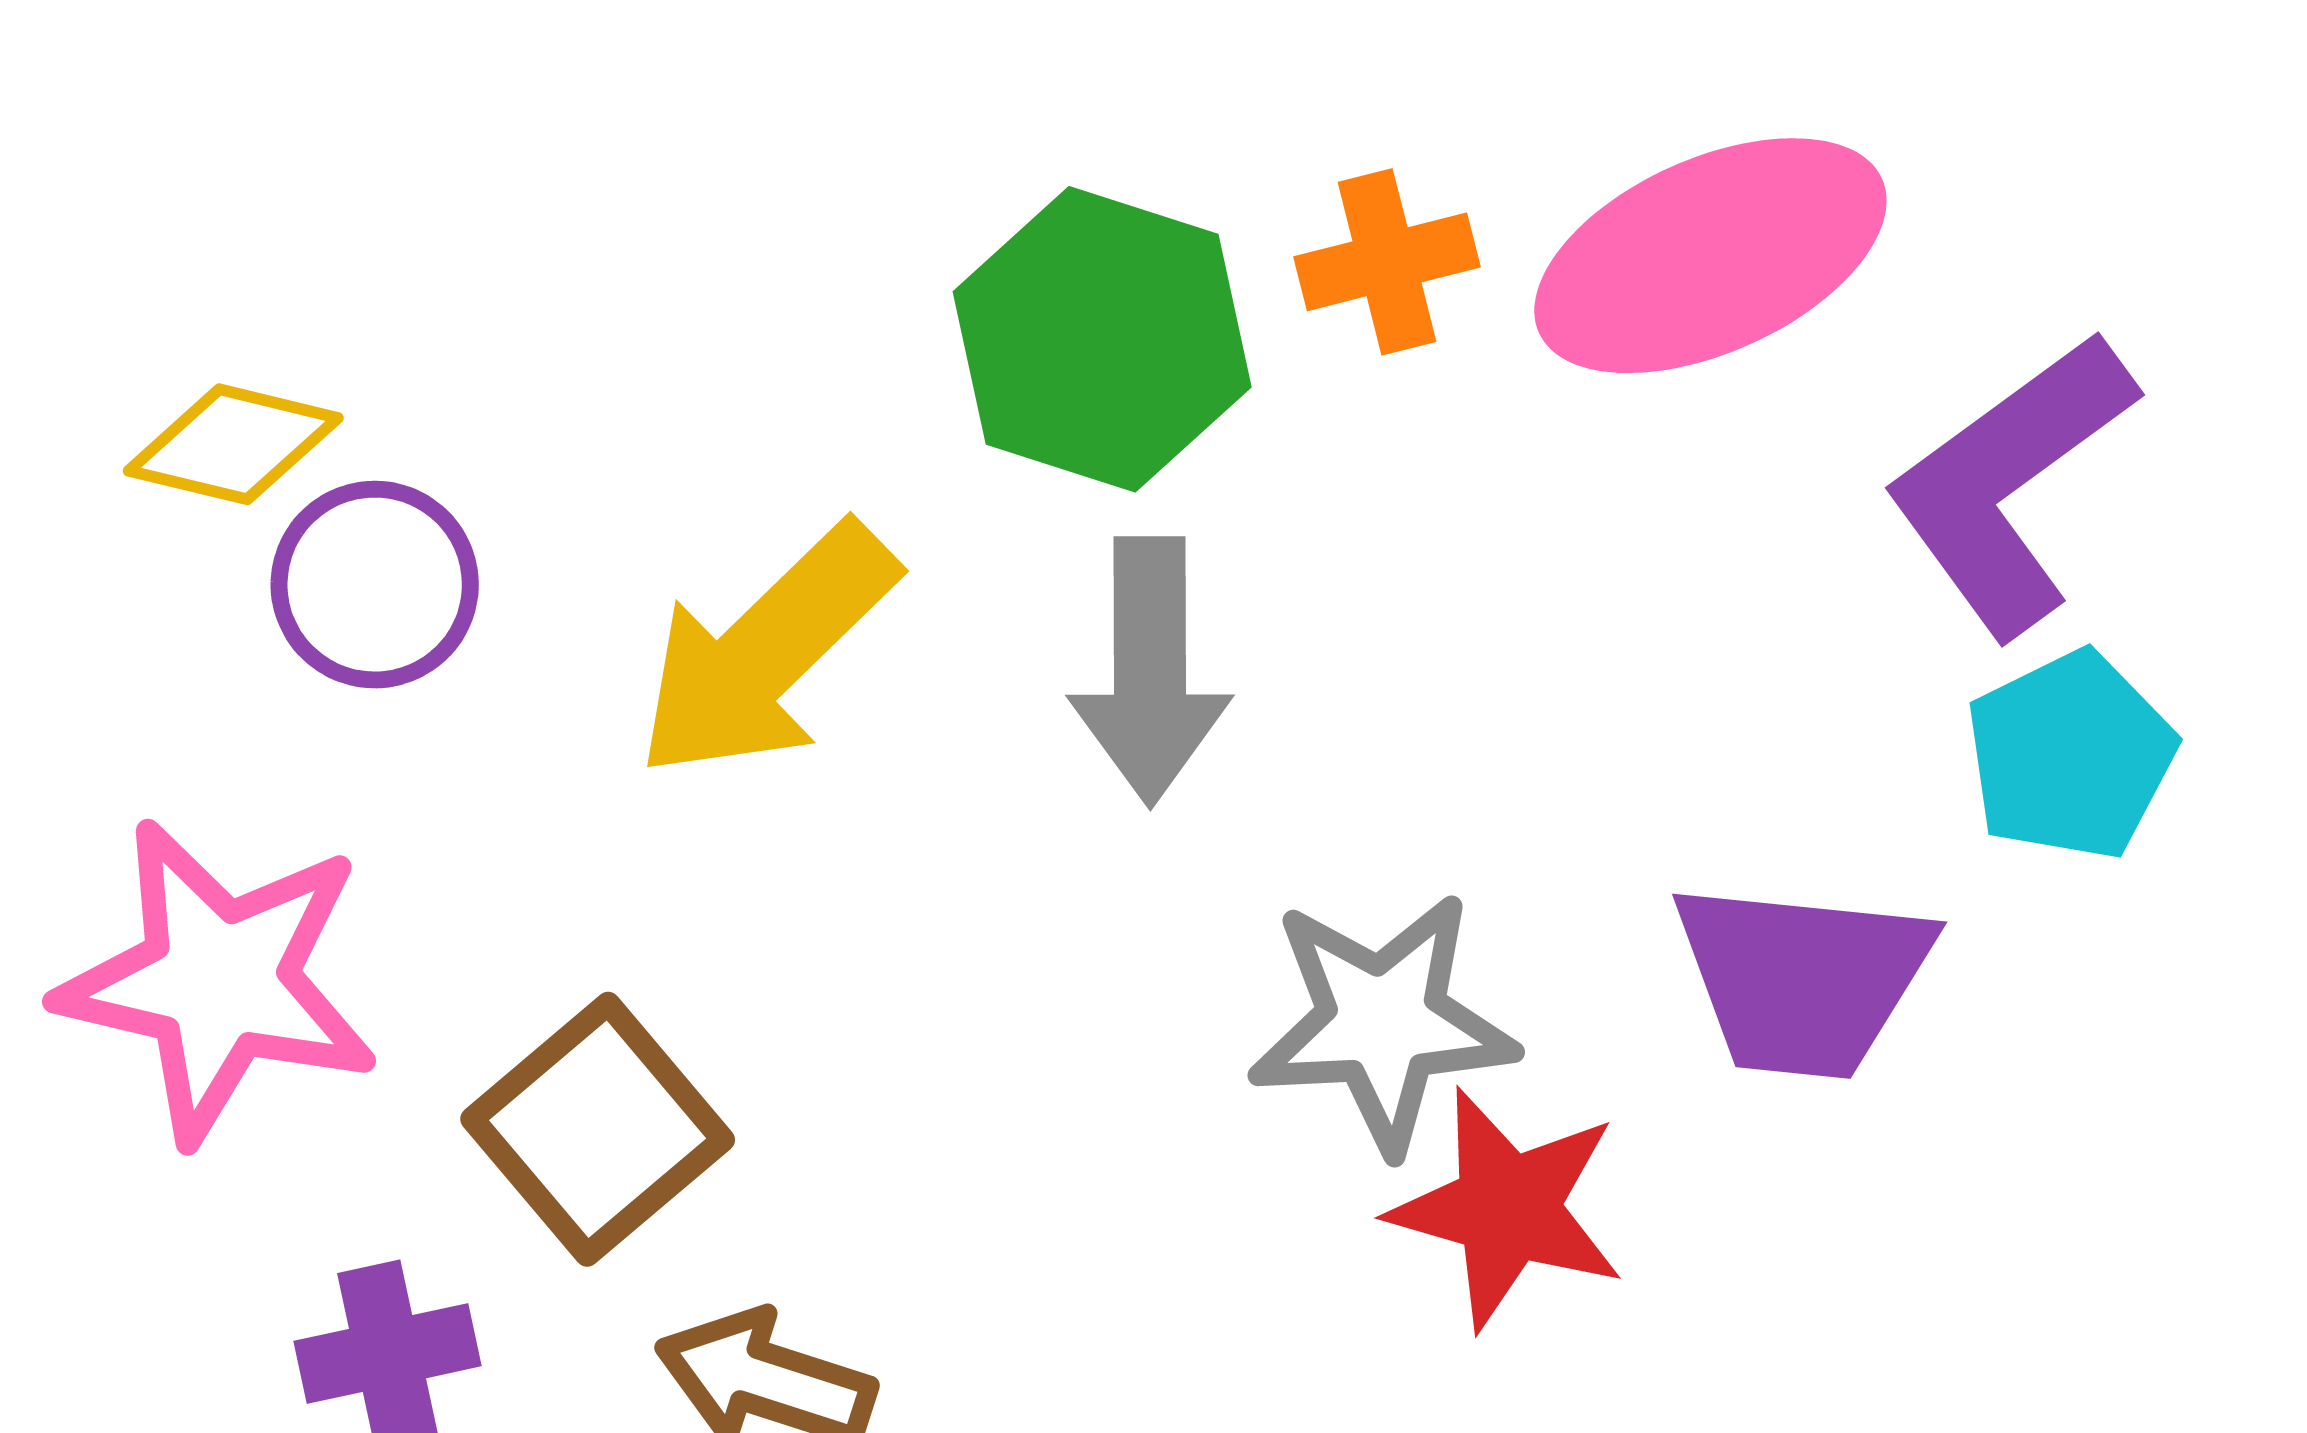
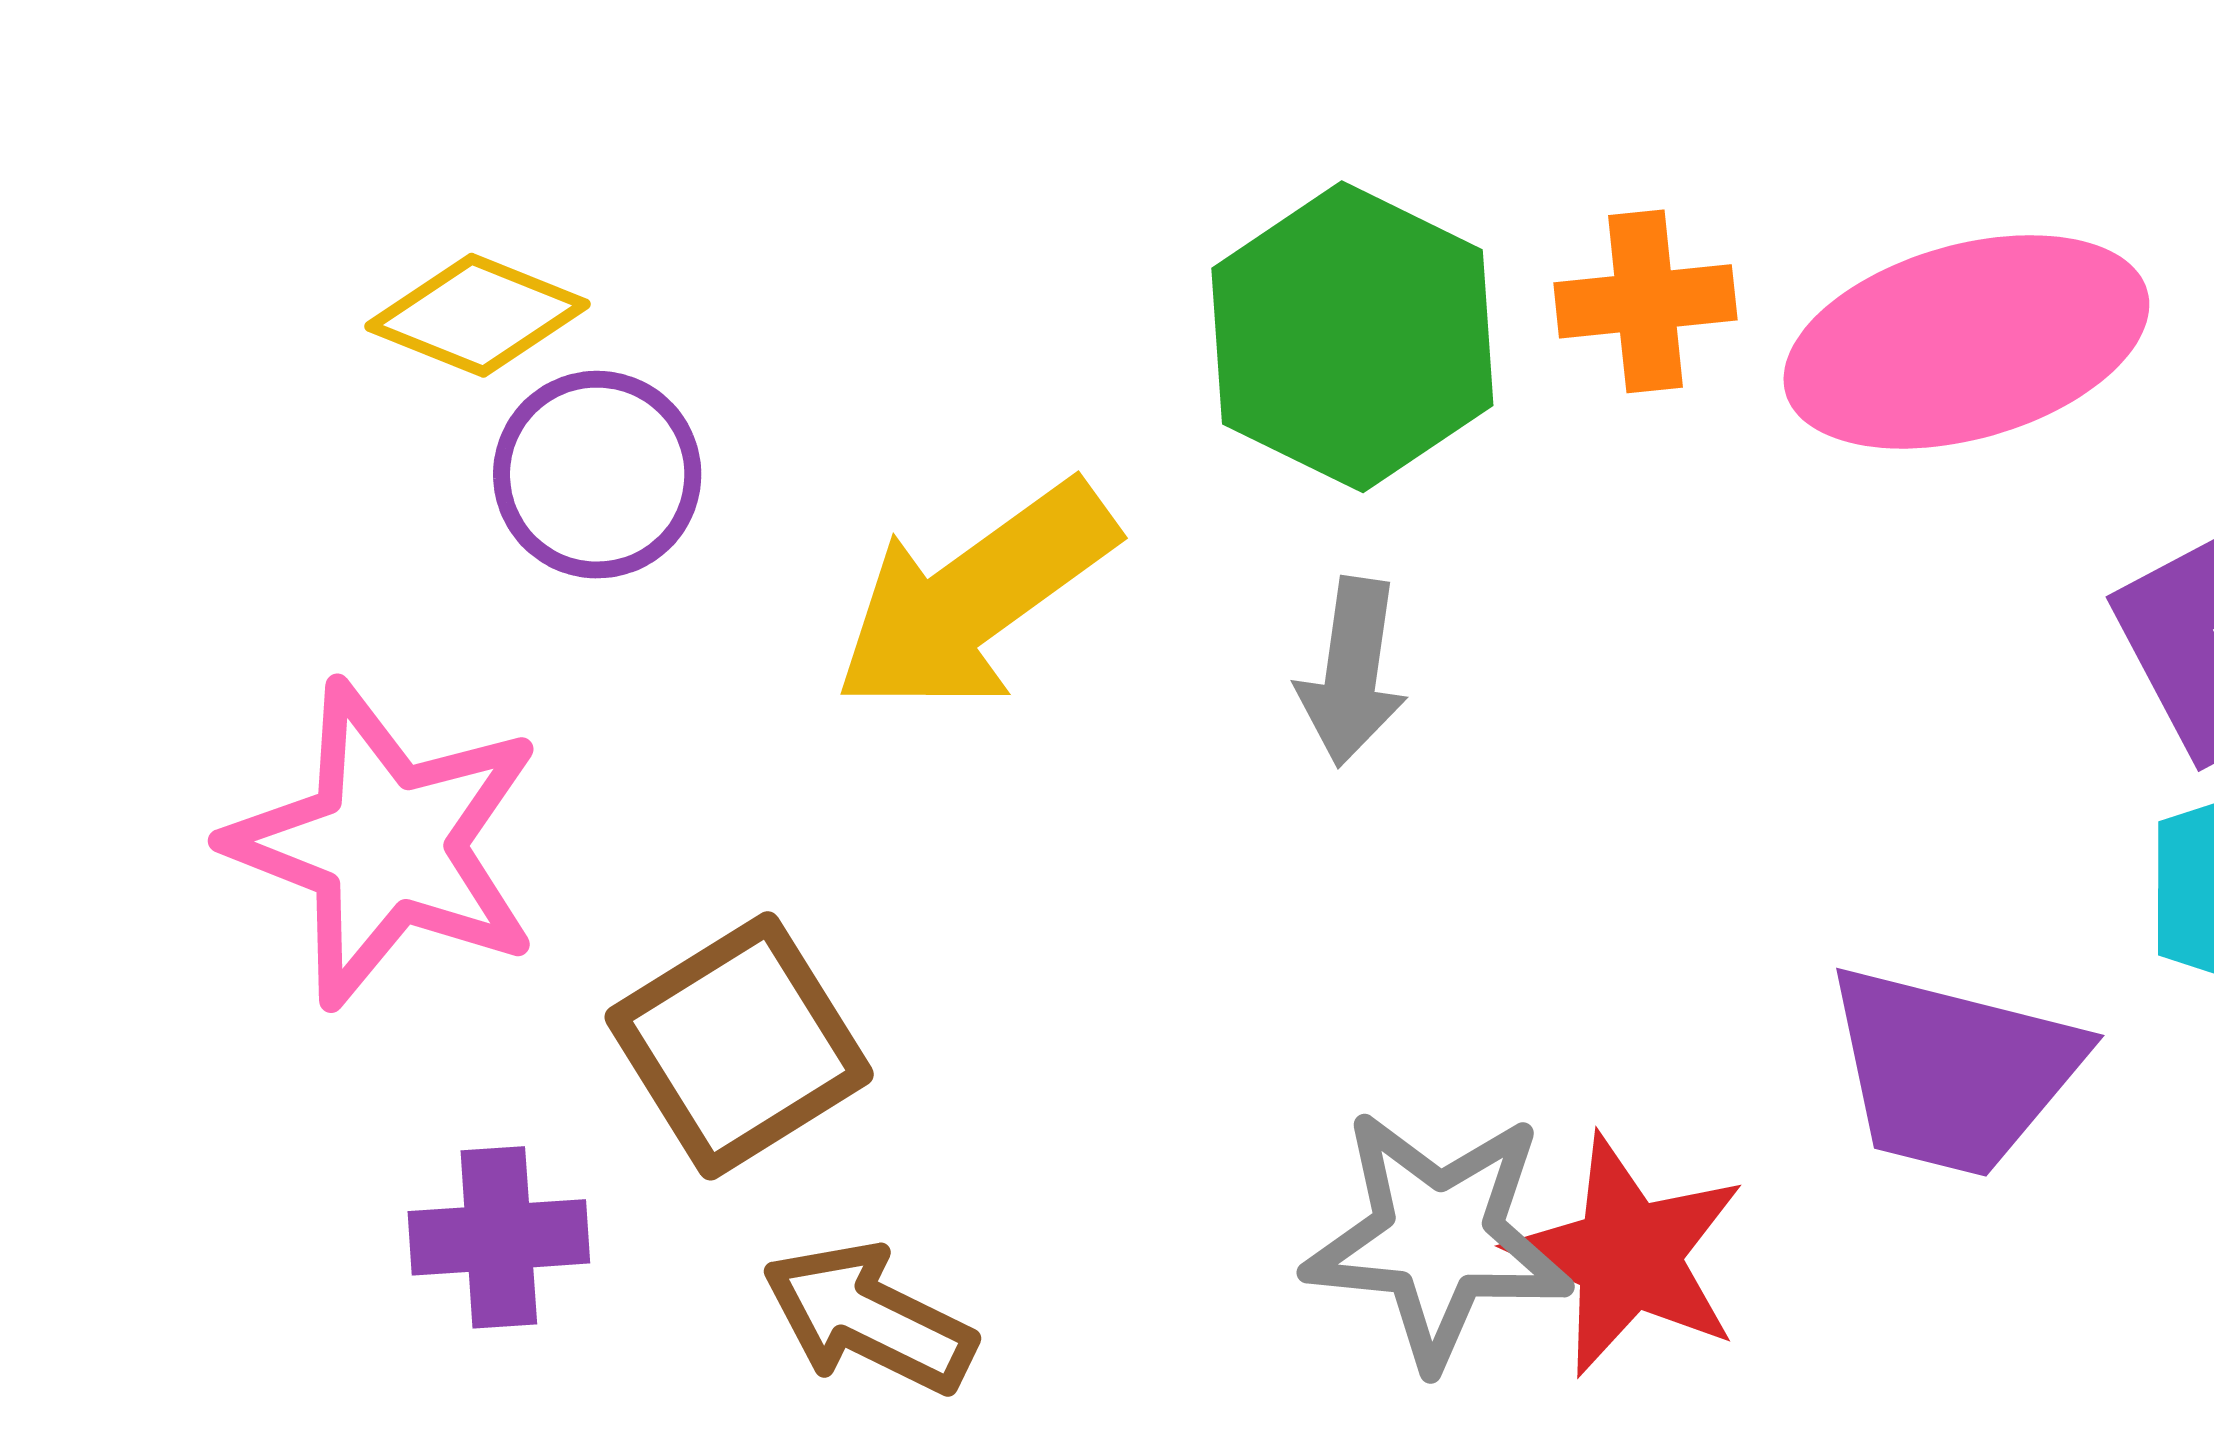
gray arrow: (1150, 671) -> (1352, 672), size x0.7
gray star: (1382, 1022) -> (1438, 1238), moved

